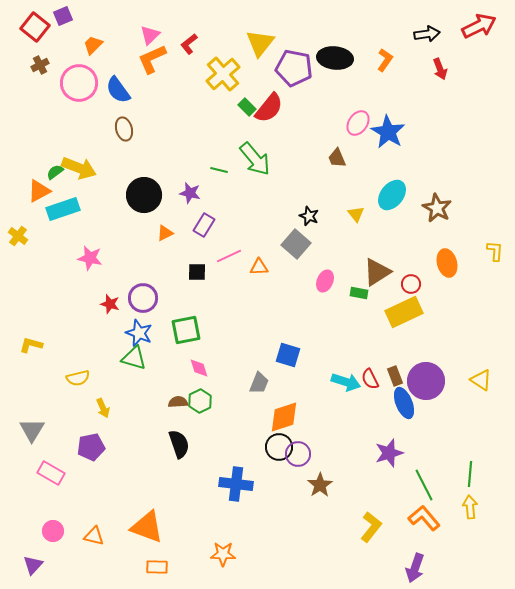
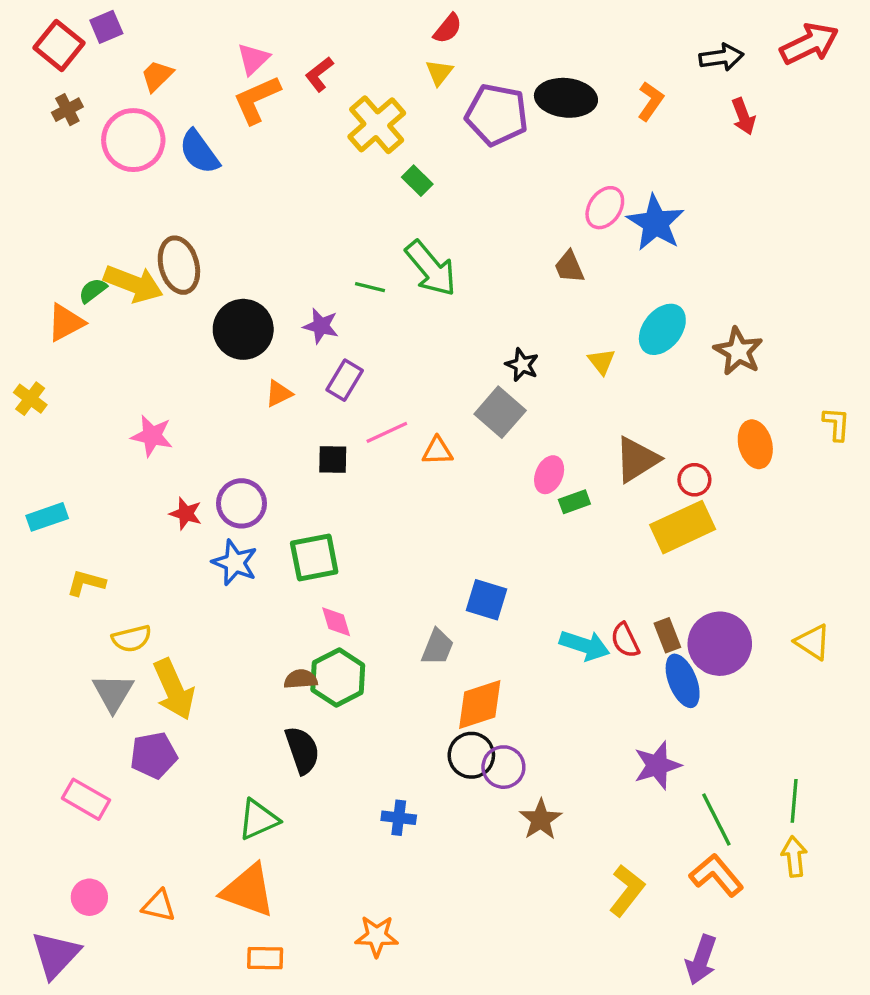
yellow triangle: (260, 43) -> (439, 72), size x0.6
red semicircle: (269, 108) -> (448, 28), moved, size x0.6
brown ellipse: (124, 129) -> (179, 265), moved, size x1.4
cyan rectangle: (63, 209) -> (47, 517), moved, size x0.7
green rectangle: (359, 293) -> (574, 502), moved, turned -30
yellow L-shape: (31, 345) -> (86, 583), moved
green triangle: (134, 358) -> (258, 819), moved, turned -40
green hexagon: (200, 401) -> (338, 677), size x1.4
yellow arrow: (103, 408) -> (174, 689), size x1.8
gray triangle: (32, 430) -> (113, 693), moved
blue cross: (236, 484) -> (399, 818), size x0.6
purple triangle: (33, 565) -> (56, 955), size x1.5

